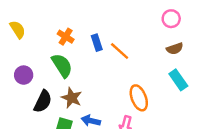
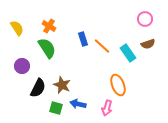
orange cross: (66, 37) -> (49, 26), moved
green semicircle: (62, 65) -> (47, 48), moved
cyan rectangle: (178, 80) -> (128, 53), moved

